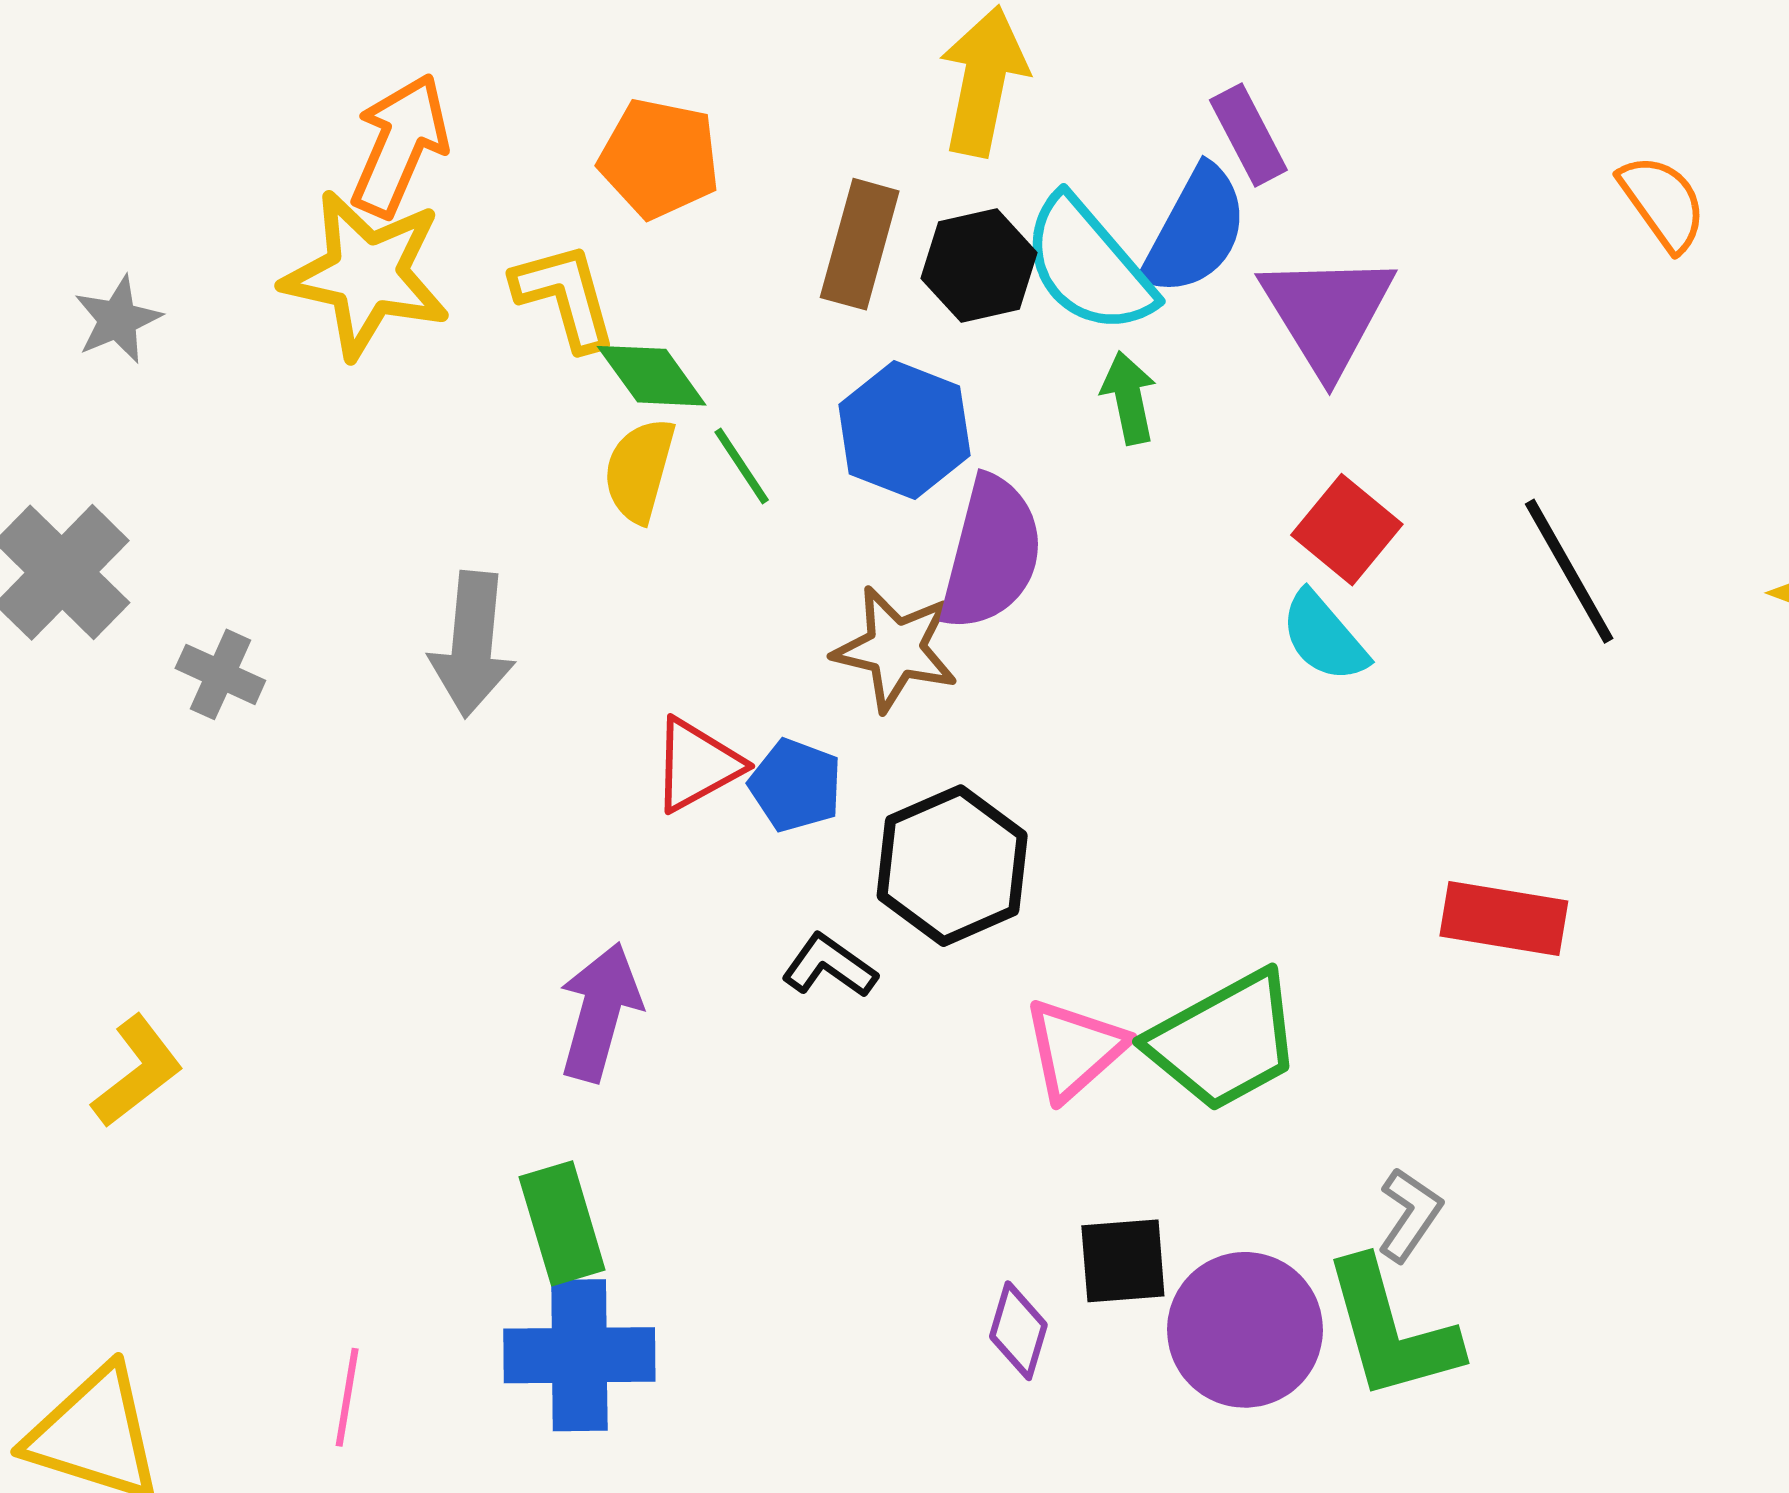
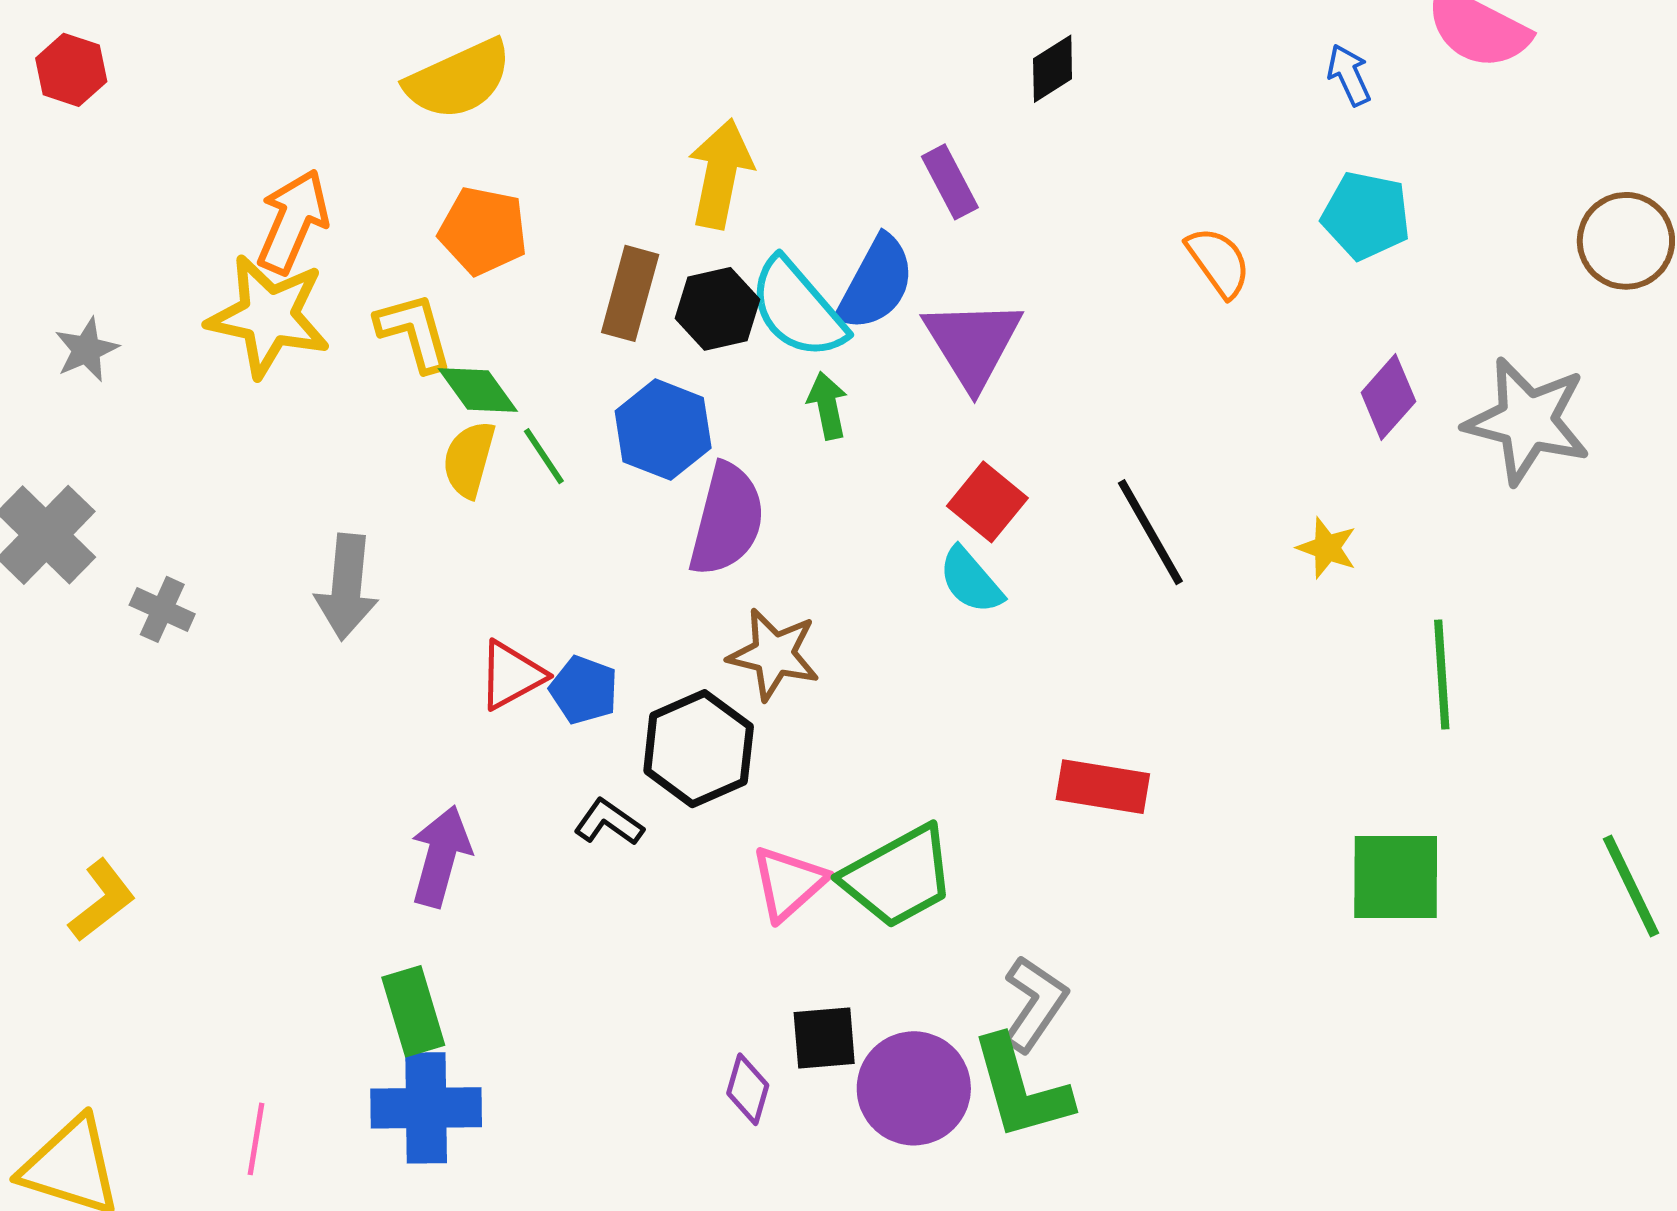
purple rectangle: (1248, 135) -> (950, 182), moved
brown star: (896, 649) -> (774, 654), moved
gray L-shape: (1410, 1215) -> (1034, 1004), size x1.4

